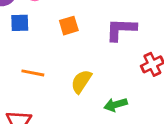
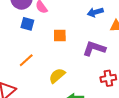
orange line: (33, 73) -> (26, 60), turned -70

